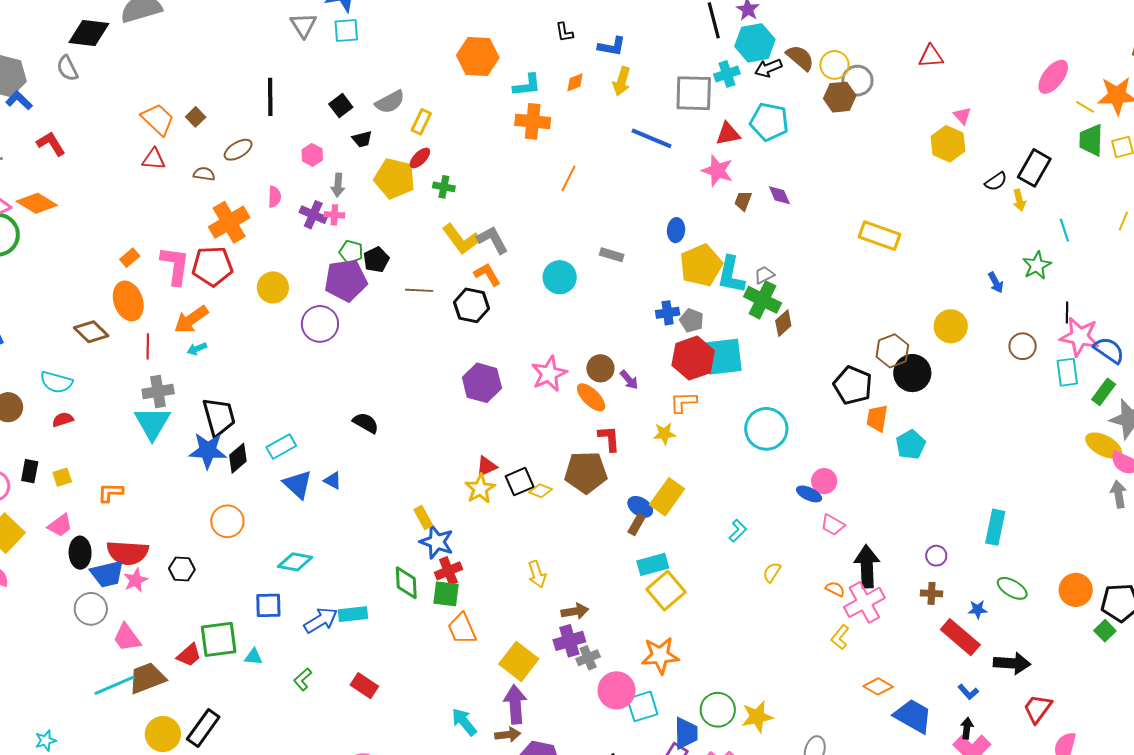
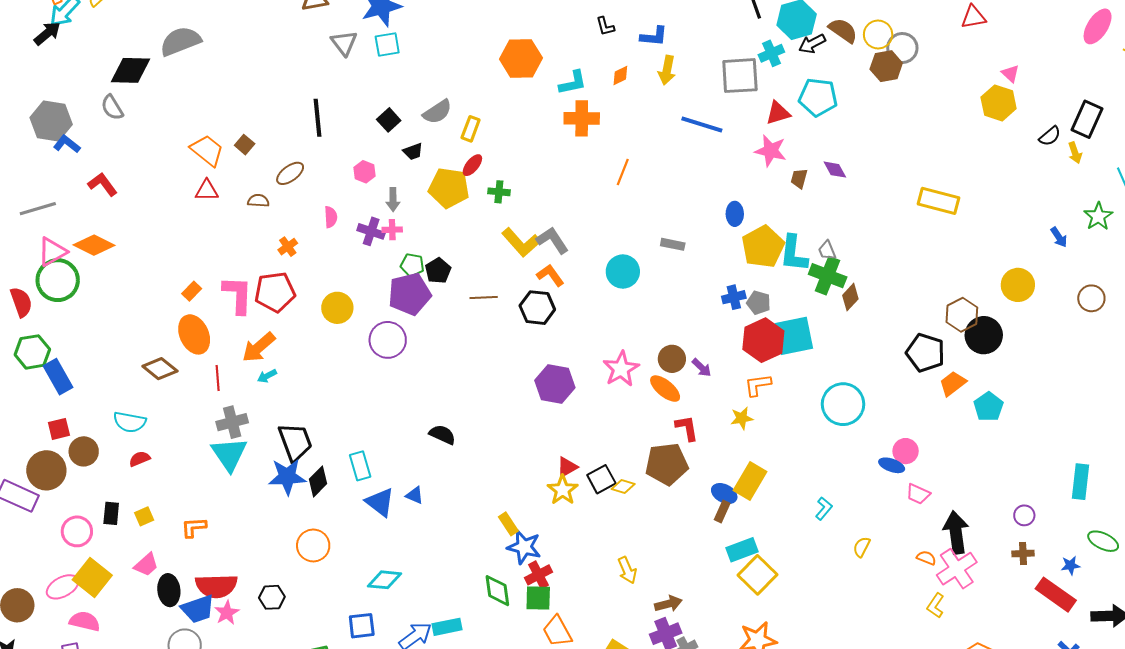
orange cross: (229, 222) -> (288, 247), size x0.5
gray trapezoid: (764, 275) -> (827, 250), turned -80
orange trapezoid: (877, 418) -> (953, 384), turned 48
cyan rectangle: (281, 446) -> (360, 466), turned -72

